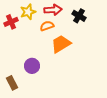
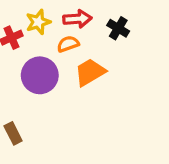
purple circle: (32, 66) -> (40, 75), moved, size x1.5

